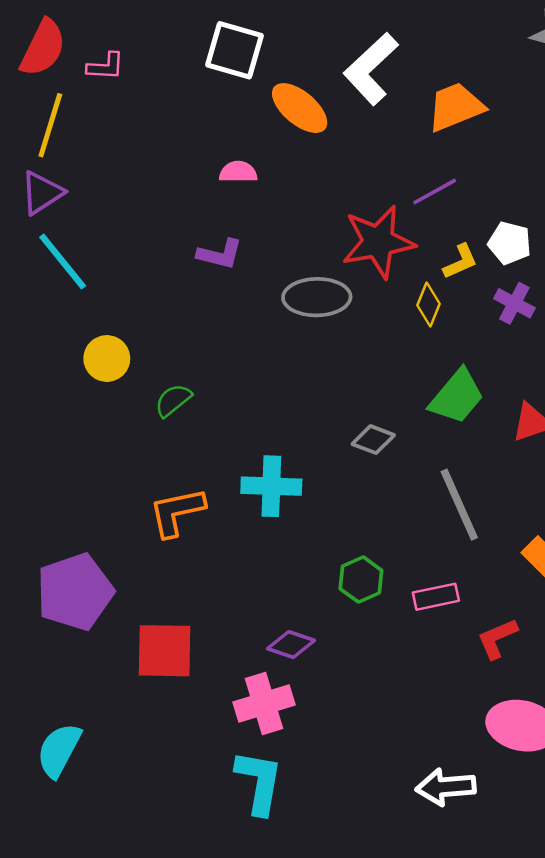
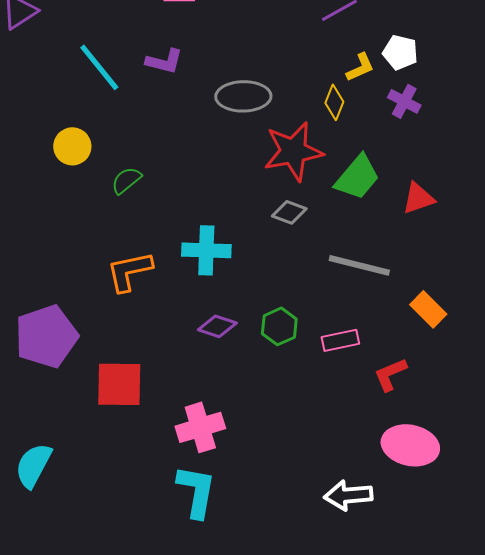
red star: (378, 242) -> (293, 151), moved
cyan line: (63, 262) -> (99, 67), moved
gray line: (459, 505) -> (359, 265), turned -52
purple diamond: (291, 645) -> (217, 326), moved

